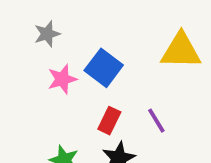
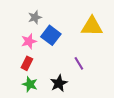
gray star: (47, 34) -> (35, 17), moved
red rectangle: (109, 121) -> (27, 63), moved

